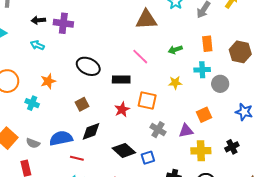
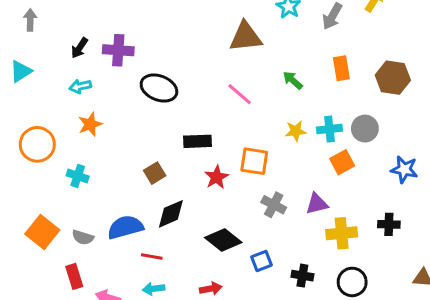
black arrow: (38, 20) -> (80, 48), turned -48
cyan arrow: (37, 45) -> (80, 86), turned -32
green arrow: (175, 50) -> (293, 80), turned 64
black ellipse: (88, 66) -> (159, 88), moved
cyan cross: (202, 70) -> (329, 129), moved
black rectangle: (121, 79) -> (198, 141), moved
orange star: (48, 81) -> (90, 124), moved
orange square: (204, 115) -> (342, 162), moved
black cross: (232, 147) -> (389, 224), turned 32
blue square: (148, 158) -> (261, 261), moved

